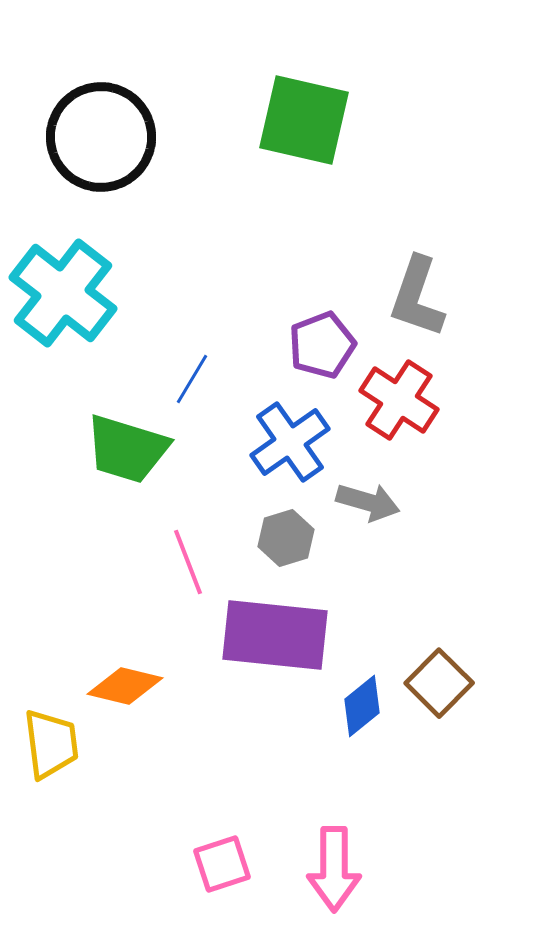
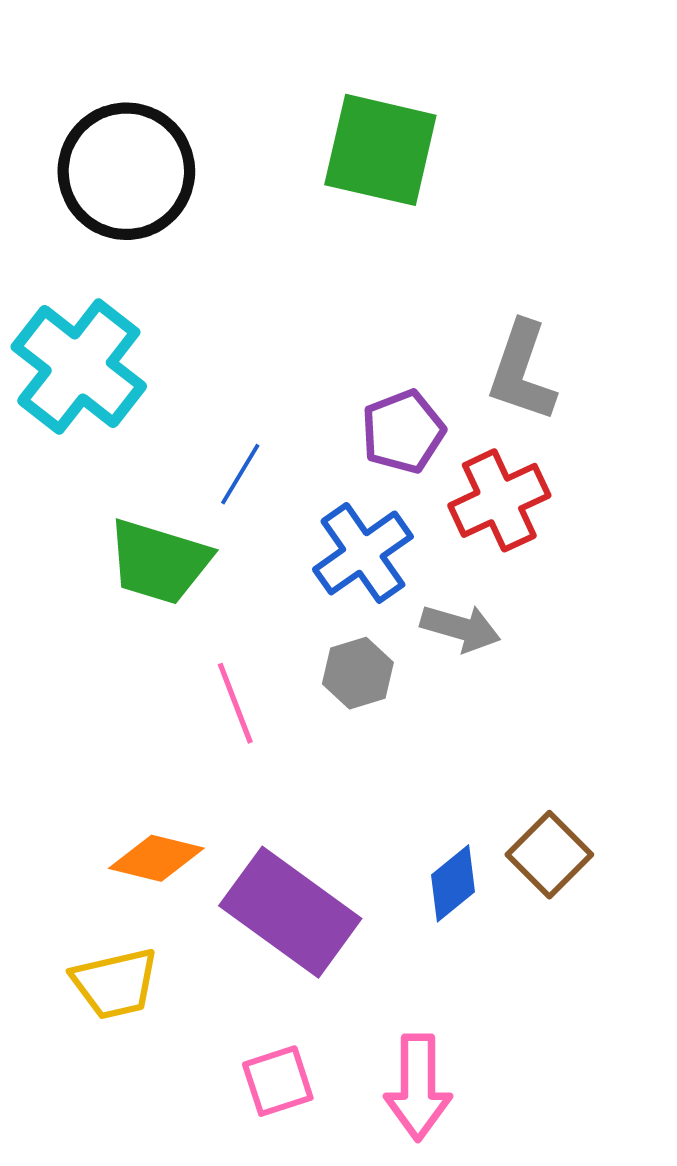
red cross: (399, 400) -> (499, 500), turned 32
purple rectangle: (275, 635) -> (290, 912), moved, turned 30
yellow trapezoid: (51, 744) -> (115, 983), moved, turned 84

